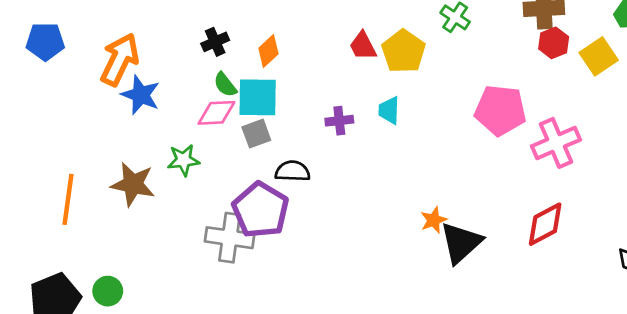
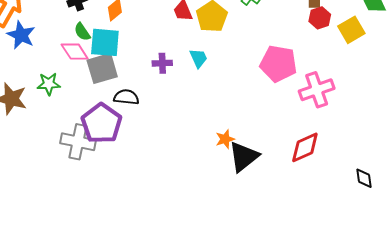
cyan trapezoid: (389, 110) -> (198, 58), turned 150
pink diamond: (216, 113) -> (75, 52), turned 56
gray square: (256, 134) -> (102, 68), size x1.5

